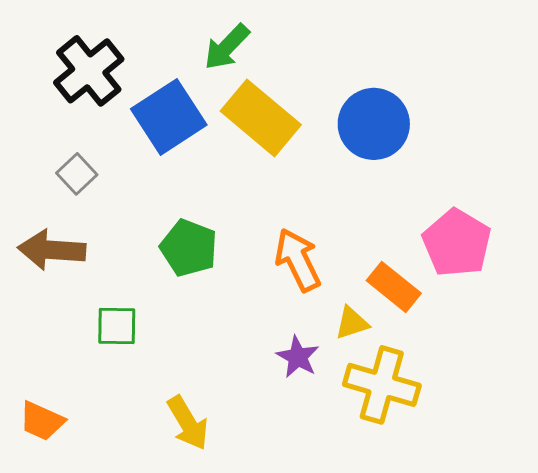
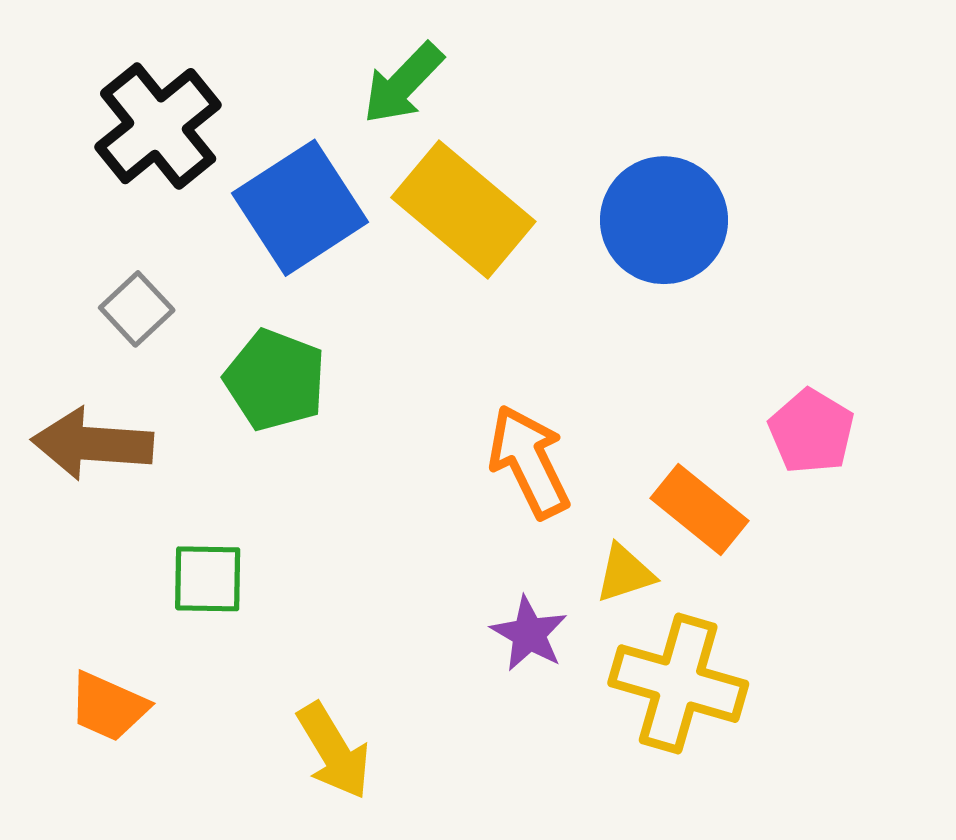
pink pentagon: (457, 243) -> (811, 431), size x0.7
green pentagon: (189, 248) -> (275, 380), moved
orange trapezoid: (42, 421) -> (108, 707), moved

